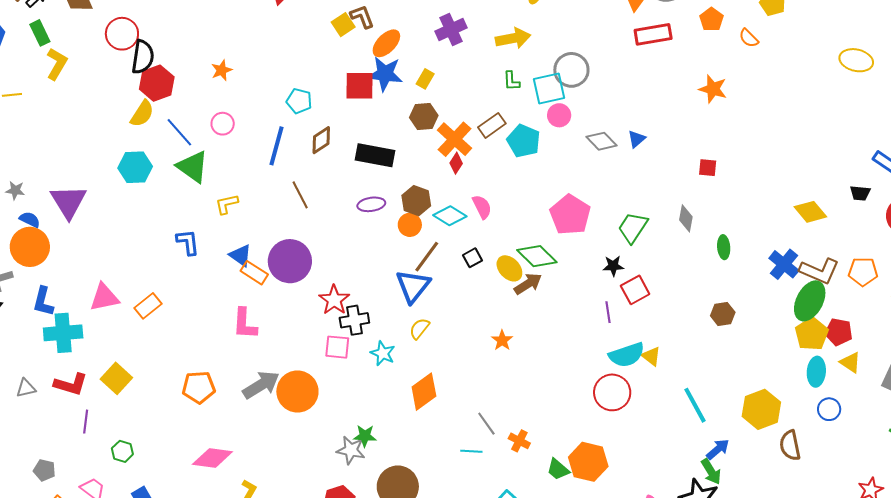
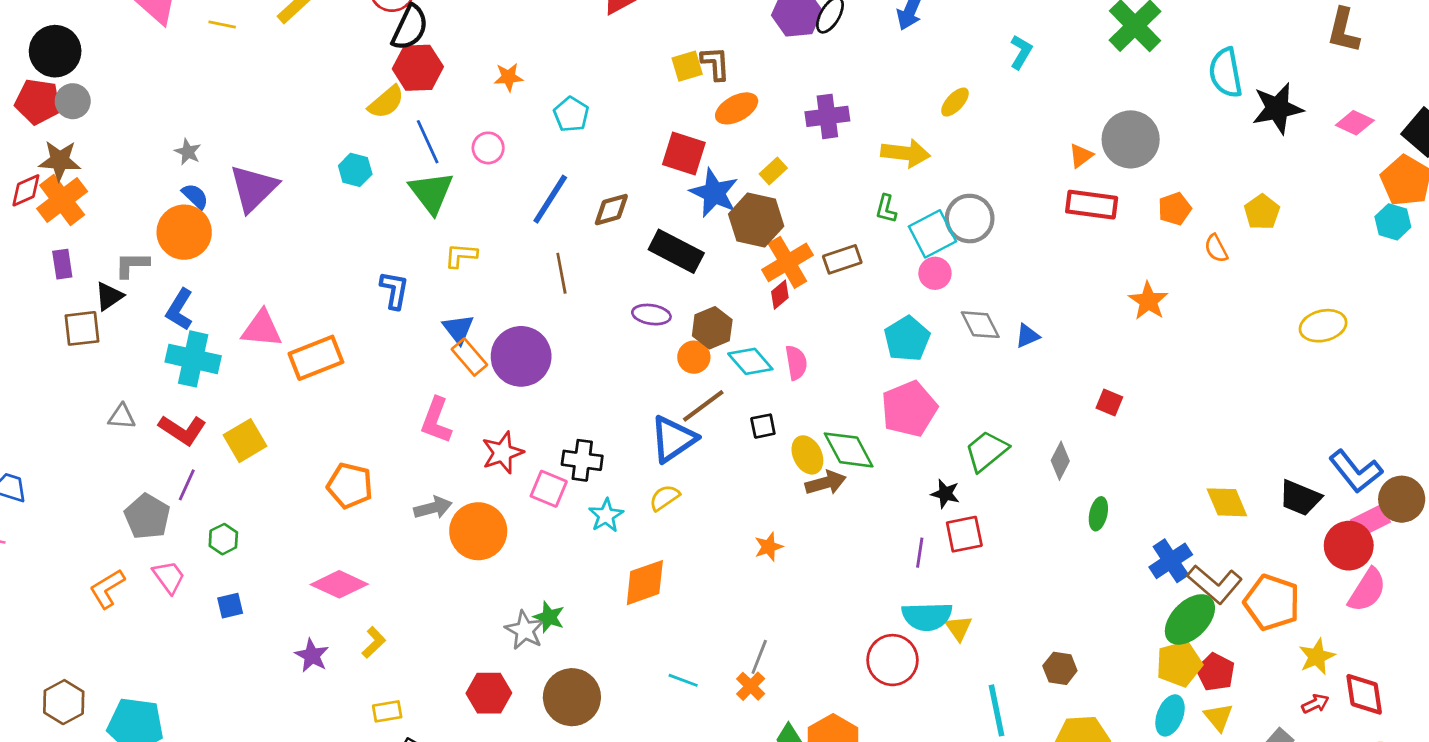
yellow ellipse: (856, 60) -> (1323, 326), moved, turned -44
blue star: (385, 74) -> (714, 193), moved
cyan square: (549, 88) -> (932, 234), turned -32
cyan pentagon: (299, 101) -> (571, 114), moved
brown hexagon: (424, 117) -> (756, 220), size x1.4
cyan pentagon: (524, 141) -> (907, 339), moved
cyan hexagon: (135, 167) -> (355, 170), size x0.7
black trapezoid: (860, 193) -> (1300, 498), size x1.5
orange pentagon: (863, 272) -> (1272, 602), size x1.4
red star: (334, 300) -> (503, 453), moved
orange rectangle: (148, 306) -> (316, 358), size x1.4
brown hexagon: (723, 314) -> (1060, 668), moved
gray arrow: (261, 385) -> (433, 508), size x0.7
gray line: (486, 424) -> (759, 657), moved, turned 40
gray pentagon: (44, 470) -> (147, 517), moved, size x1.5

